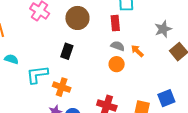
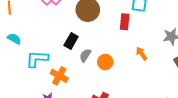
gray semicircle: (118, 46) -> (85, 55), moved, turned -88
orange circle: (117, 64) -> (105, 62), moved

